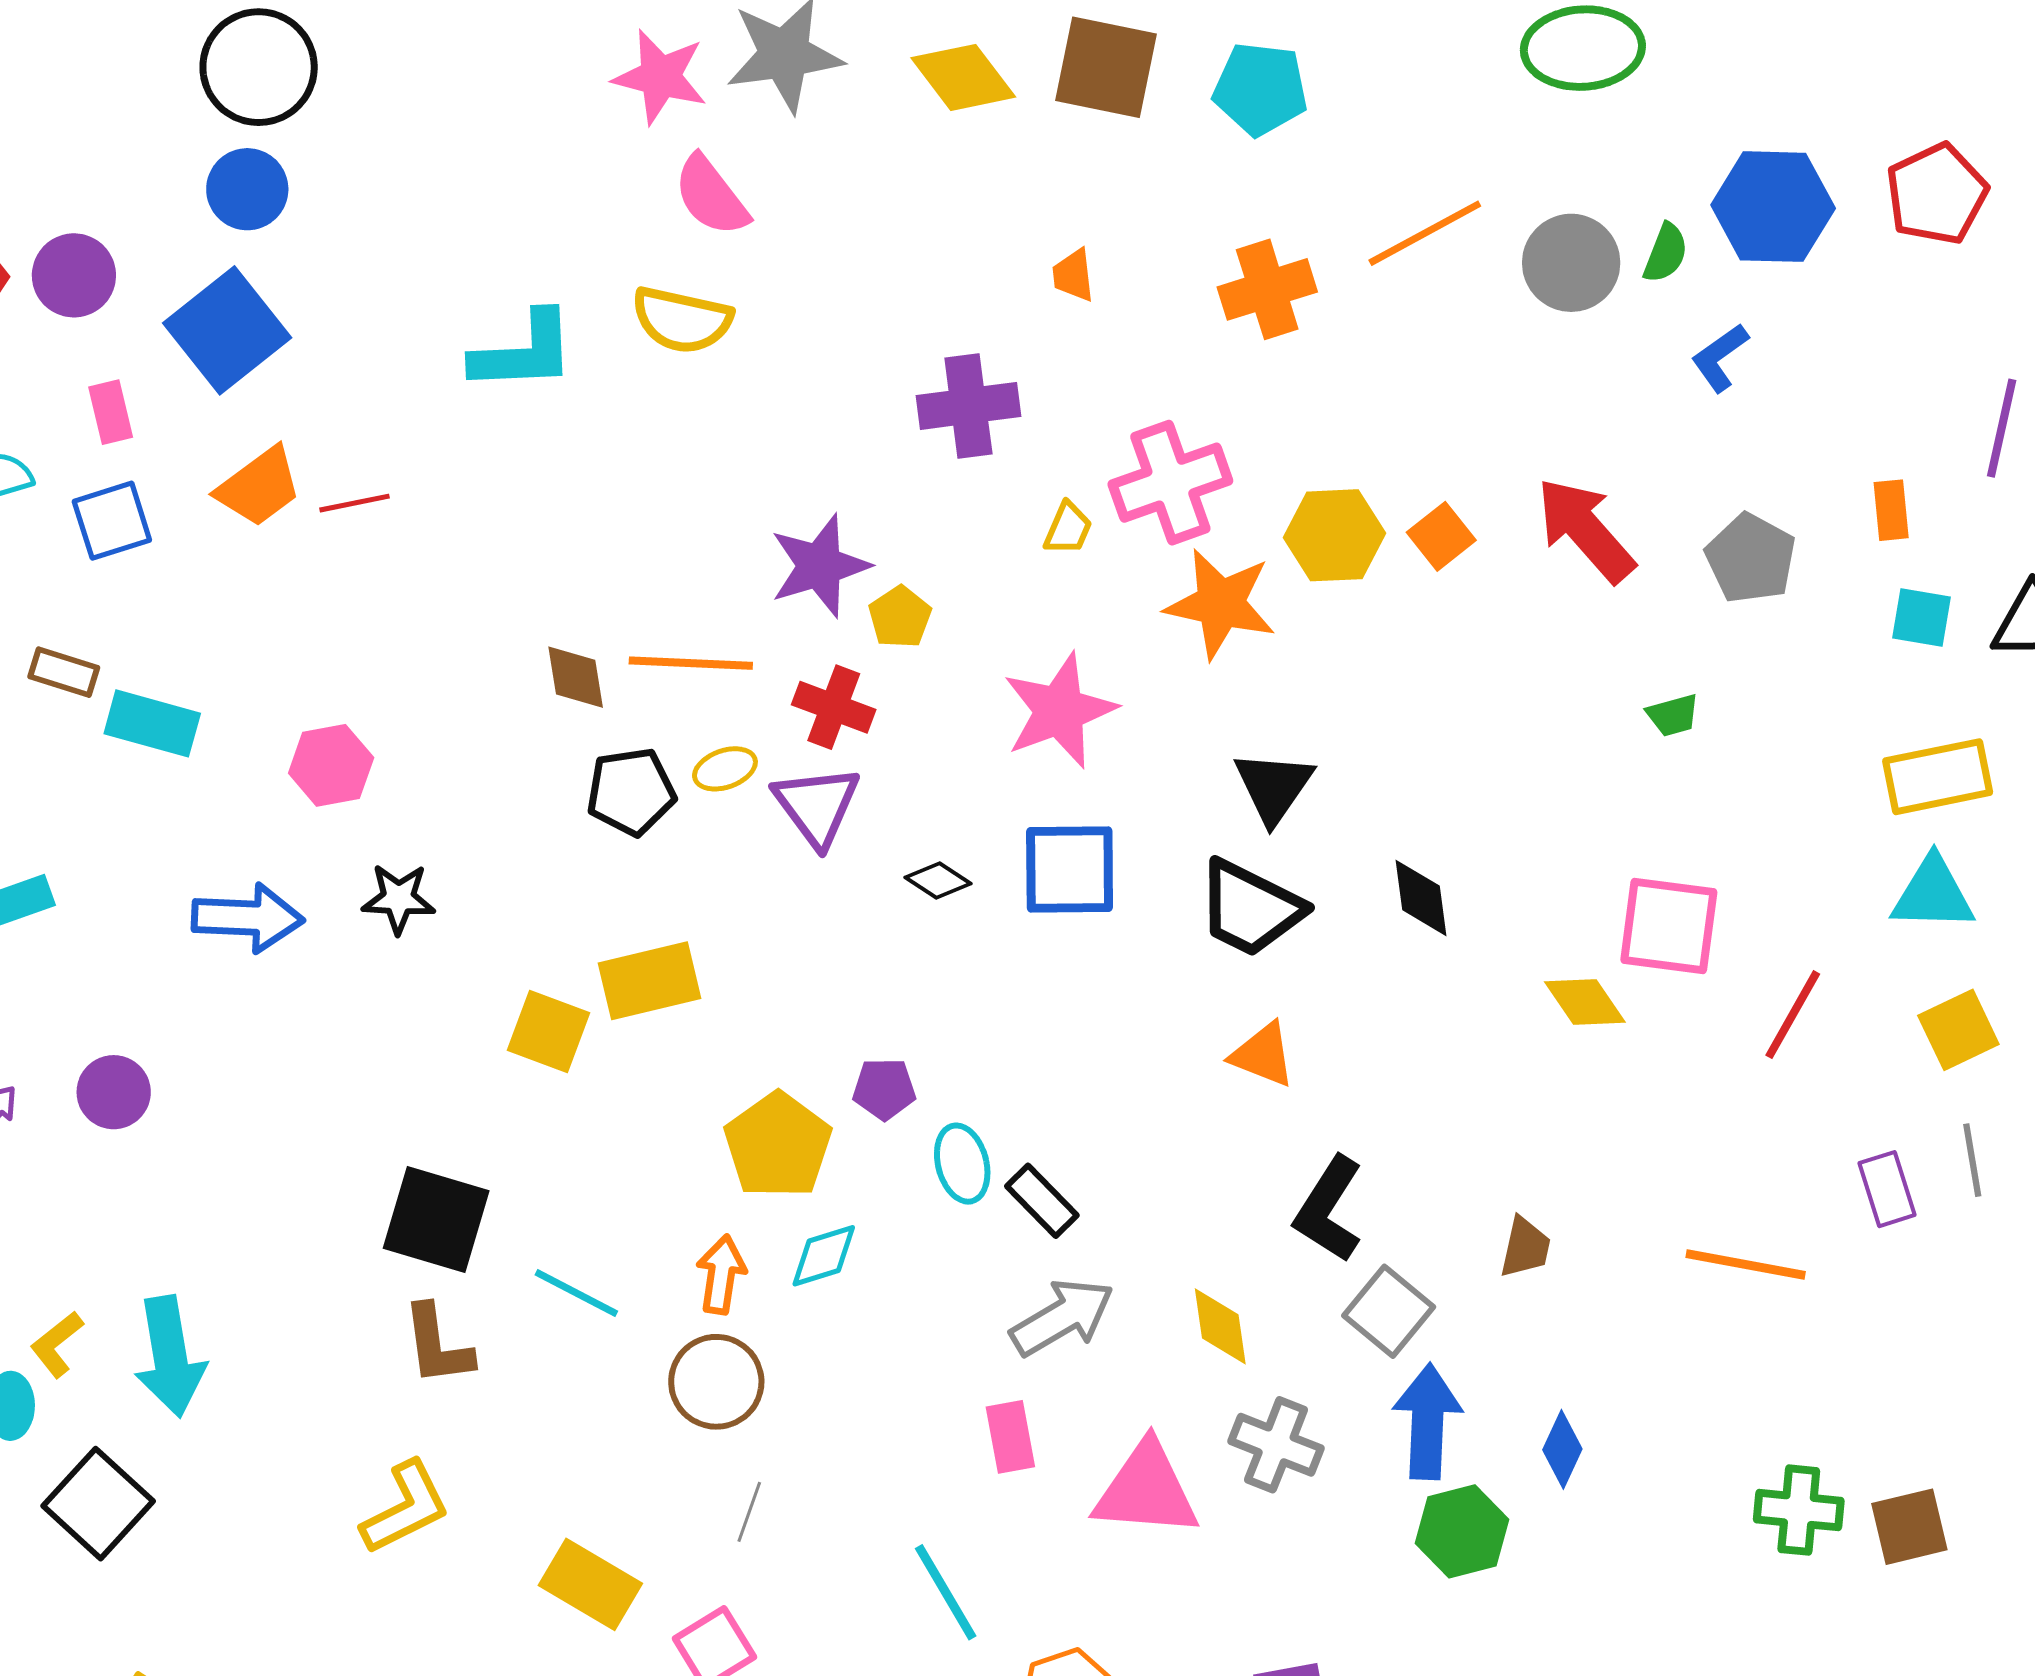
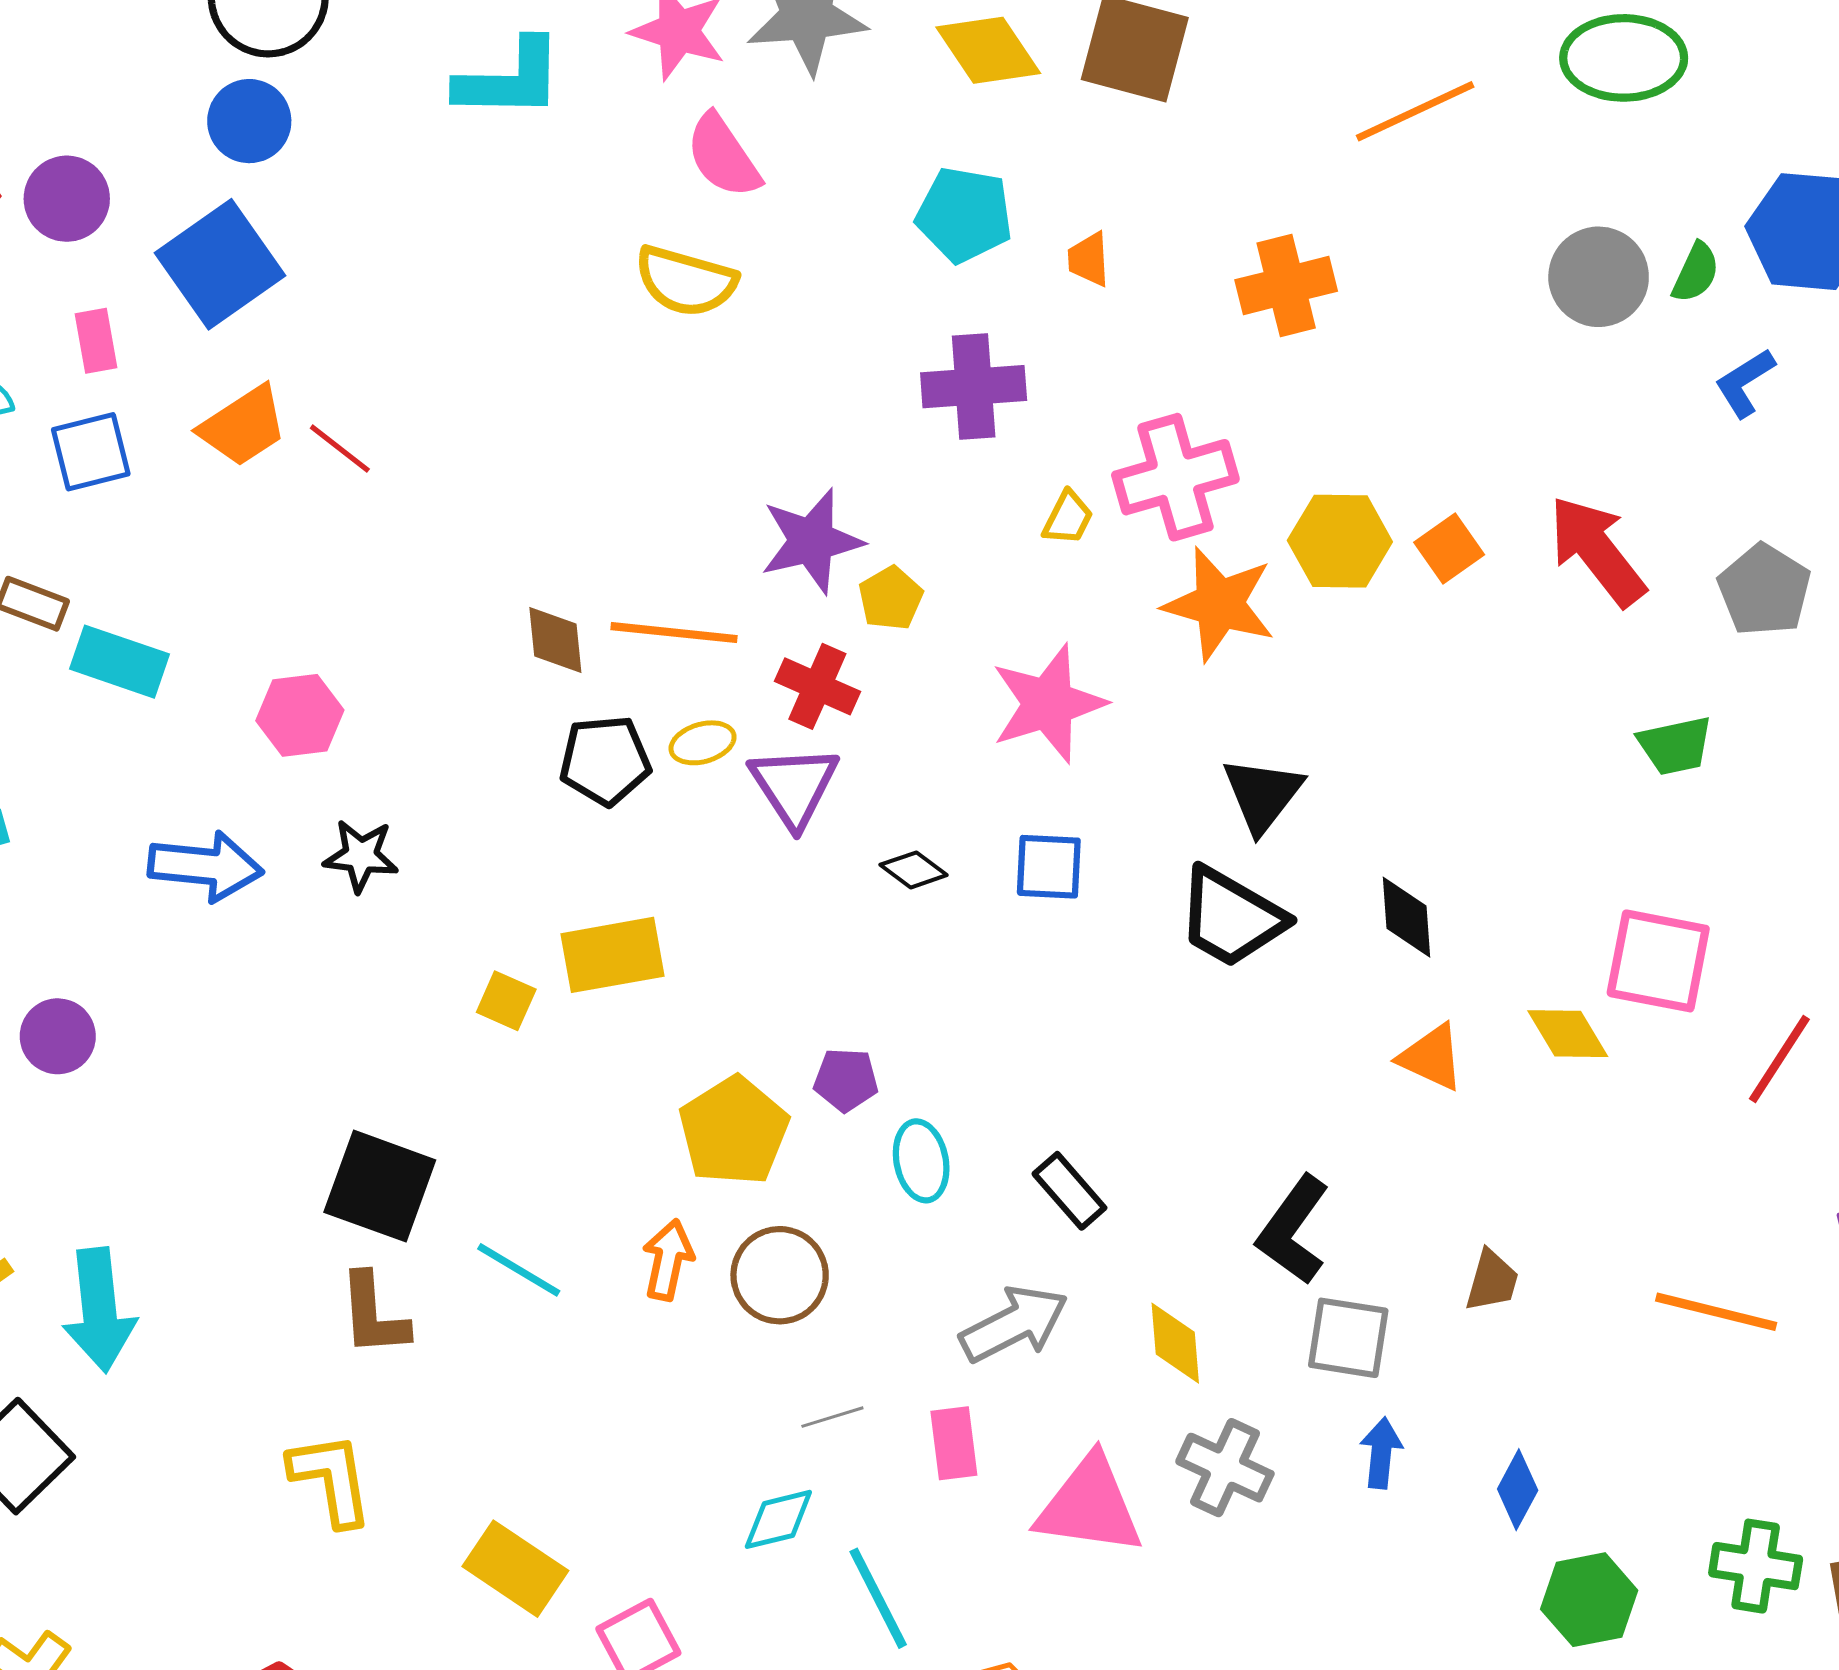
cyan pentagon: (1260, 89) -> (964, 215), moved
orange line: (1425, 233) -> (1415, 111), moved
cyan L-shape: (523, 352) -> (510, 79), moved
red line: (355, 503) -> (340, 449), turned 46
green trapezoid: (1673, 715) -> (1675, 746), size x1.4
blue square: (1070, 870) -> (1049, 867), size x0.7
yellow square: (549, 1032) -> (506, 1001), size x0.7
orange triangle: (1263, 1055) -> (1432, 1057), moved
black rectangle: (1042, 1201) -> (1069, 1191), moved
cyan diamond: (824, 1256) -> (778, 1519), moved
gray square: (1389, 1311) -> (1348, 1338), turned -34
brown circle: (716, 1382) -> (780, 1275), moved
blue arrow: (1427, 1422) -> (1381, 1453), size x0.6
yellow L-shape: (406, 1508) -> (331, 1479), turned -76
gray line: (749, 1512) -> (832, 1417), moved, turned 50
green hexagon: (1462, 1531) -> (1589, 1600), moved

